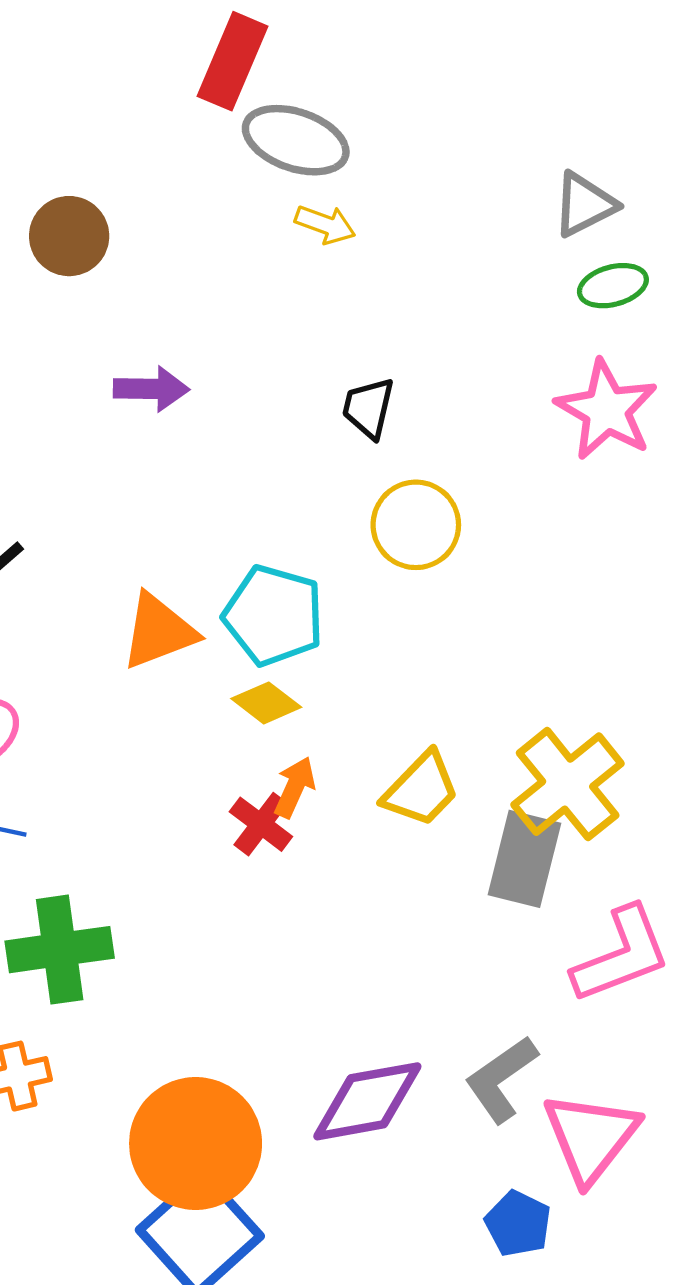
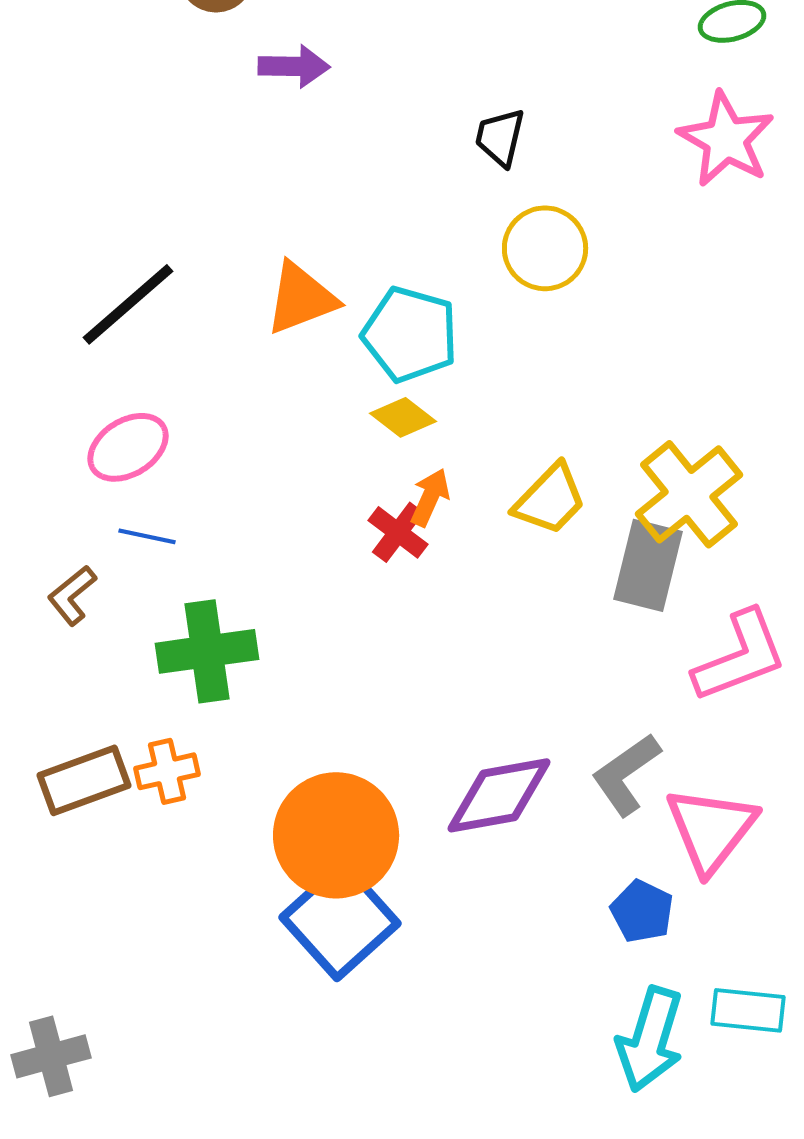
purple arrow: (151, 389) -> (294, 66), moved
orange triangle: (159, 631) -> (301, 298), moved

